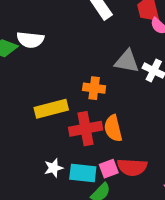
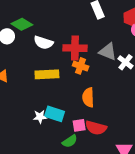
white semicircle: (30, 40) -> (43, 43), moved
red cross: (86, 129) -> (75, 48), moved
cyan rectangle: (83, 173) -> (55, 114), moved

